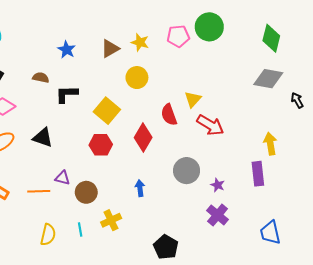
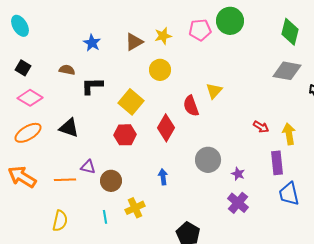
yellow star: (140, 42) -> (163, 36), turned -30
red arrow: (210, 125) -> (261, 127), moved, size x0.6
blue trapezoid: (270, 233) -> (289, 194), moved
yellow semicircle: (48, 235) -> (60, 221), moved

